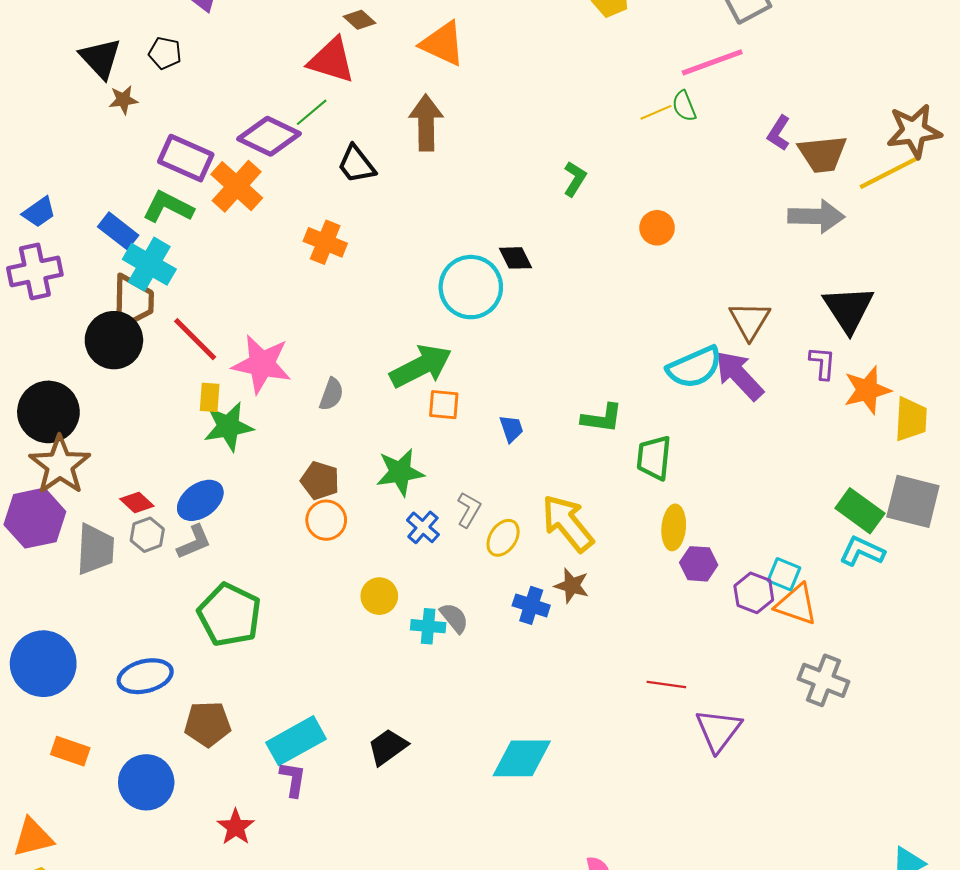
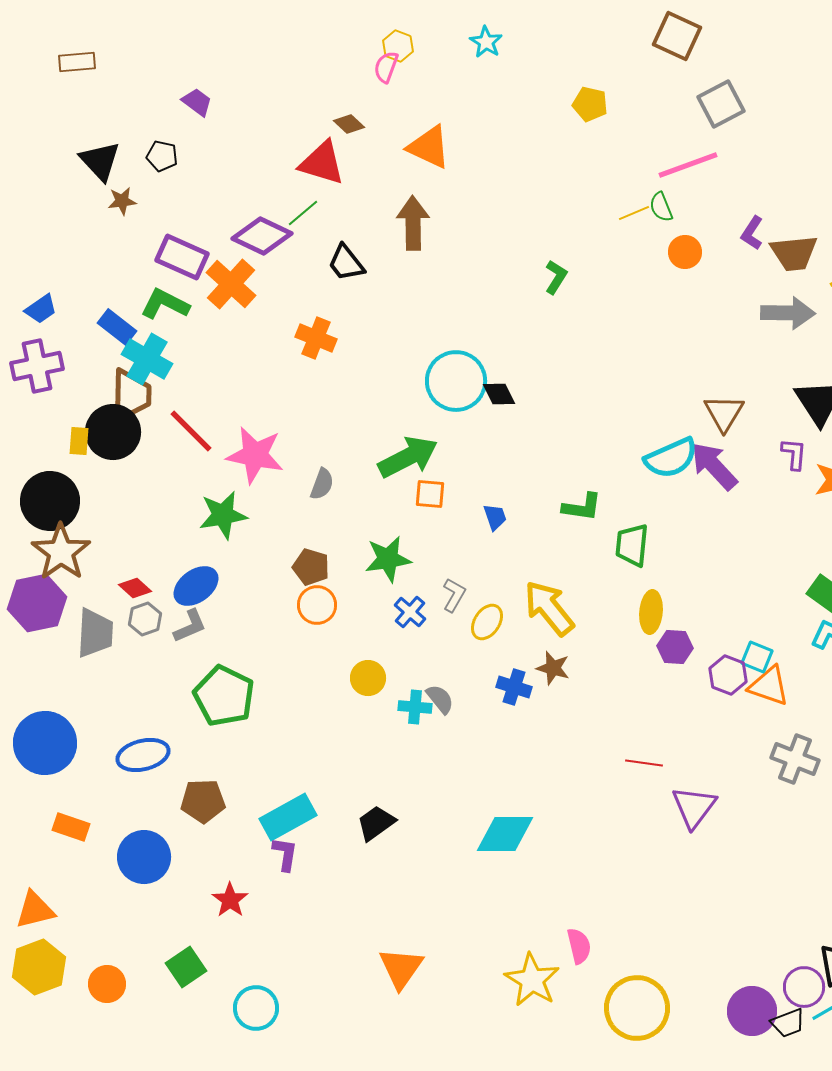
orange circle: (657, 228) -> (685, 252), moved
black diamond: (516, 258) -> (499, 394), moved
yellow rectangle: (210, 397) -> (79, 441), moved

